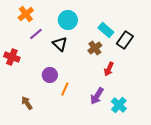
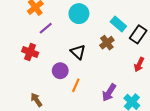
black triangle: (60, 44) -> (78, 52), moved
red cross: (12, 57) -> (30, 52), moved
red arrow: (109, 69) -> (139, 64), moved

